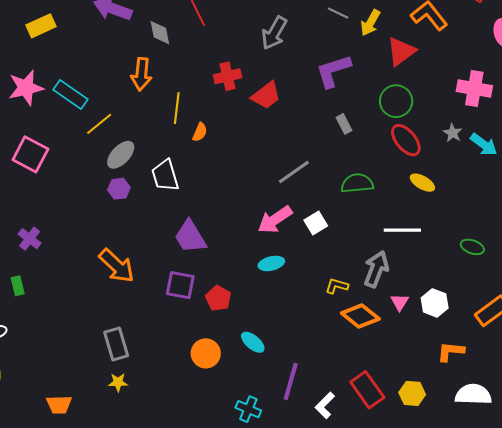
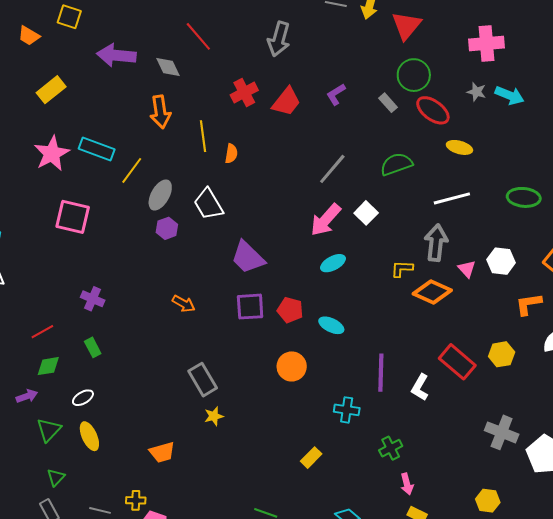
purple L-shape: (333, 71) -> (336, 94), moved, size x0.6
gray rectangle: (344, 124) -> (388, 103), moved
green ellipse: (472, 247) -> (524, 197), size x1.4
orange arrow: (117, 266) -> (184, 304), size x0.6
cyan ellipse: (253, 342) -> (331, 325), moved

